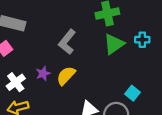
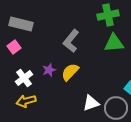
green triangle: (114, 44) -> (114, 43), turned 30

